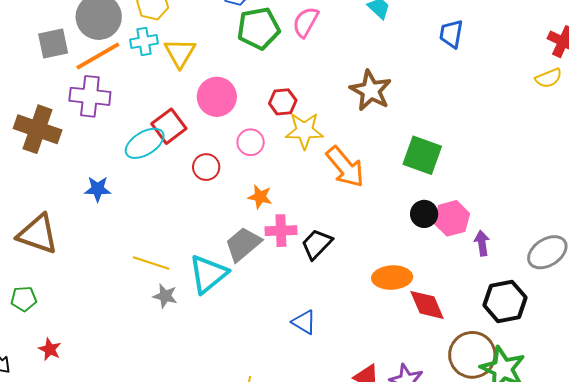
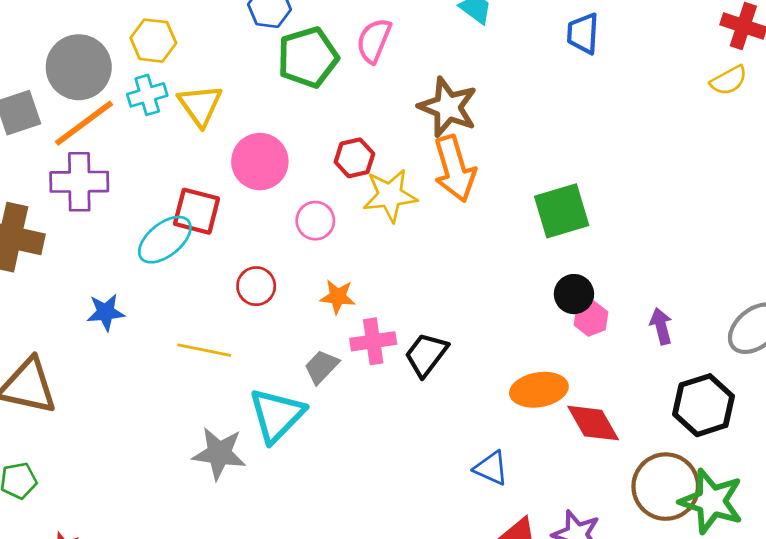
brown star: (371, 91) -> (448, 107), moved
red square: (169, 126) -> (197, 211), turned -32
green square: (422, 155) -> (562, 211), turned -30
red circle: (206, 167) -> (256, 286), moved
orange arrow: (345, 167) -> (455, 169), moved, turned 30
pink hexagon: (452, 218) -> (591, 319), moved, size x0.7
gray trapezoid: (243, 244) -> (321, 367), size x0.7
yellow line: (151, 263) -> (204, 350), moved
gray star: (165, 296) -> (219, 453), size x1.5
blue triangle: (304, 322) -> (491, 468), moved

